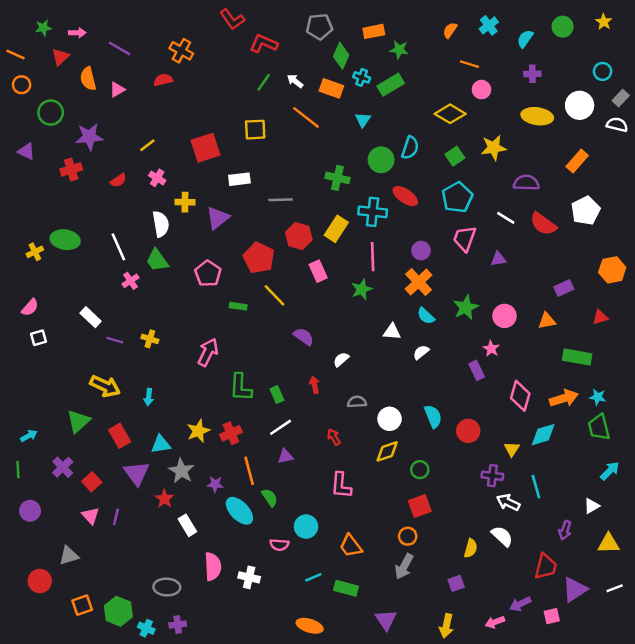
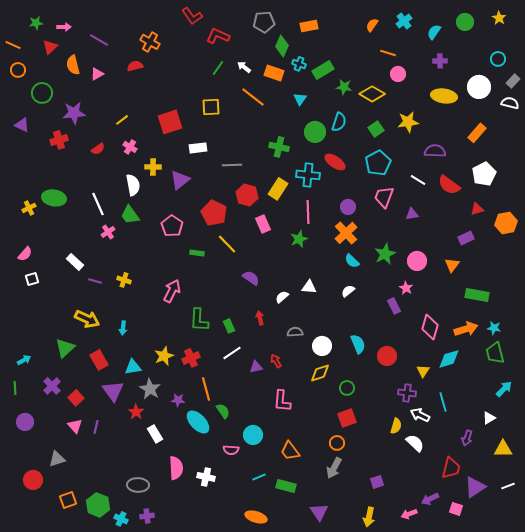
green star: (399, 50) -> (344, 87), moved
red triangle: (600, 317) -> (477, 209), moved
orange triangle: (547, 321) -> (452, 265), turned -42
white triangle: (392, 332) -> (309, 287), moved
purple triangle: (285, 456) -> (256, 367), moved
yellow semicircle: (471, 548) -> (396, 426), moved
pink square: (552, 616) -> (456, 509), turned 32

